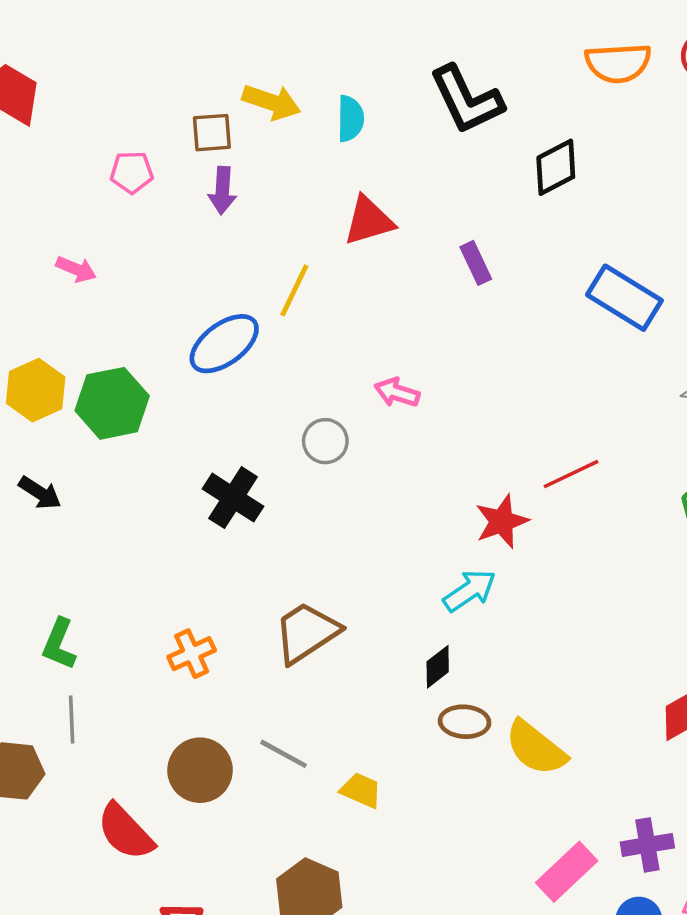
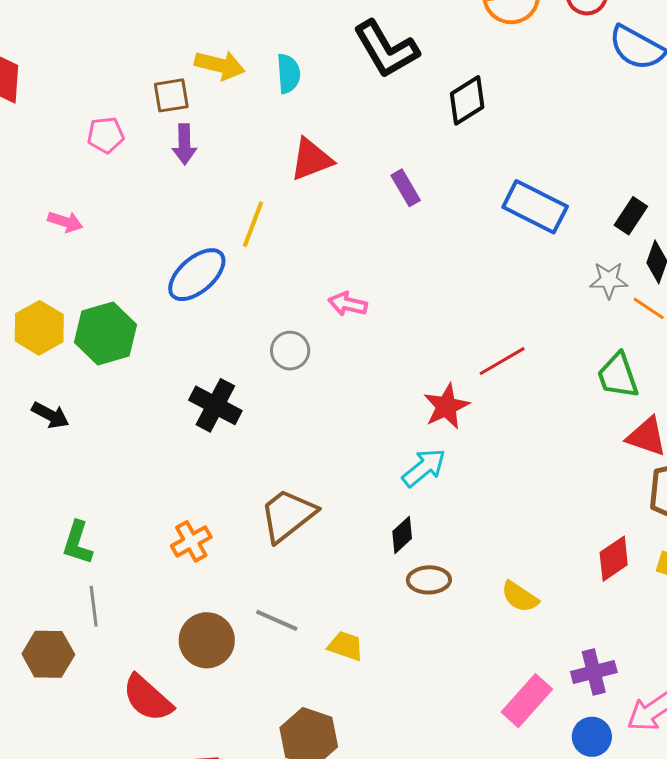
yellow semicircle: (536, 748) -> (520, 597), moved, size x0.7

